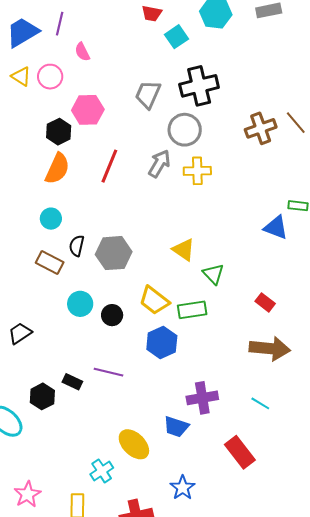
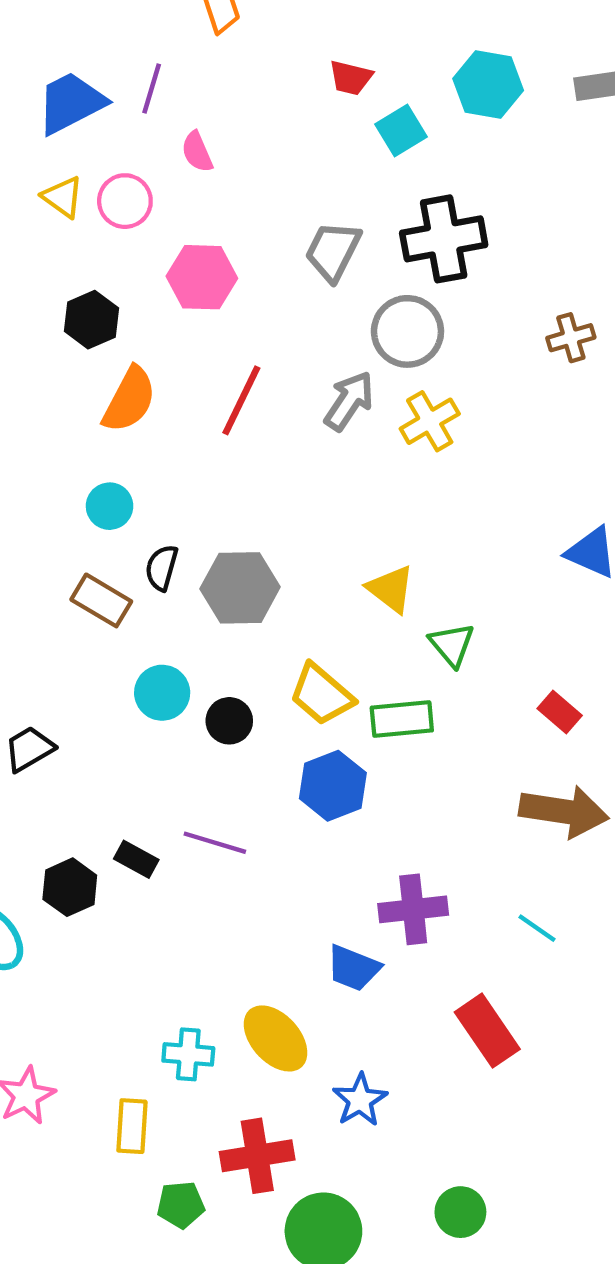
brown cross: (261, 128) -> (571, 338), size x0.7
black hexagon: (59, 132) -> (91, 320), moved
yellow cross: (197, 171) -> (430, 421), turned -32
yellow ellipse: (134, 444) -> (276, 1038), moved
cyan cross: (102, 471) -> (188, 1054), turned 35

